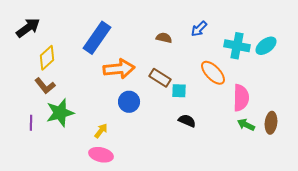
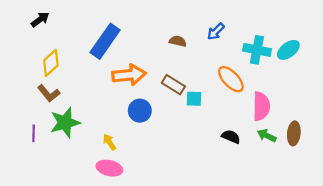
black arrow: (28, 28) -> (40, 20), moved, size x0.7
black semicircle: (187, 121) -> (231, 137), moved
yellow arrow: (101, 131) -> (109, 142), turned -70

